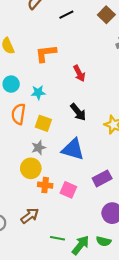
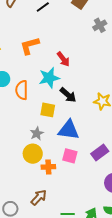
cyan star: (38, 92) -> (49, 78), moved, size x1.5
orange semicircle: (19, 114) -> (22, 90), moved
yellow square: (43, 123) -> (48, 110), moved
pink square: (68, 190) -> (70, 156), moved

